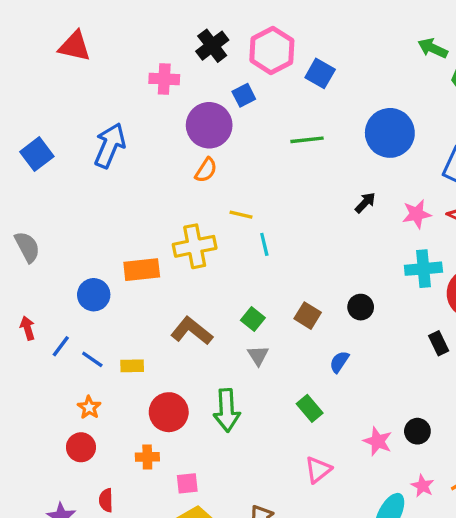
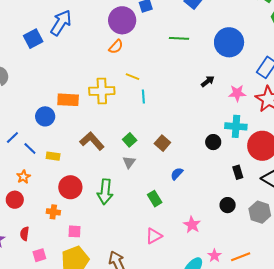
blue square: (37, 154) -> (33, 39), moved
blue circle: (94, 295) -> (45, 116), moved
black circle: (361, 307) -> (213, 142), moved
black circle: (417, 431) -> (228, 205), moved

